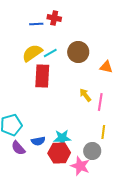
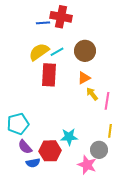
red cross: (54, 18) -> (61, 17), size x1.5
orange triangle: (106, 67) -> (84, 78), moved, turned -40
blue semicircle: (38, 141) -> (33, 163), moved
red hexagon: (59, 153) -> (50, 151), moved

